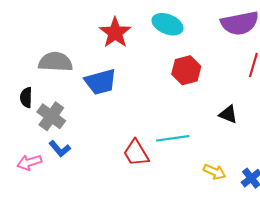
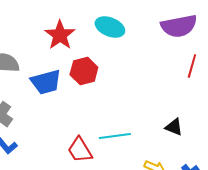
red hexagon: (186, 70) -> (84, 71), moved
black triangle: (228, 114) -> (174, 127), moved

